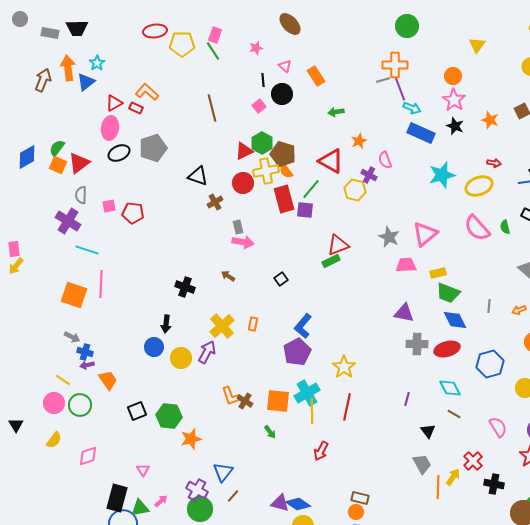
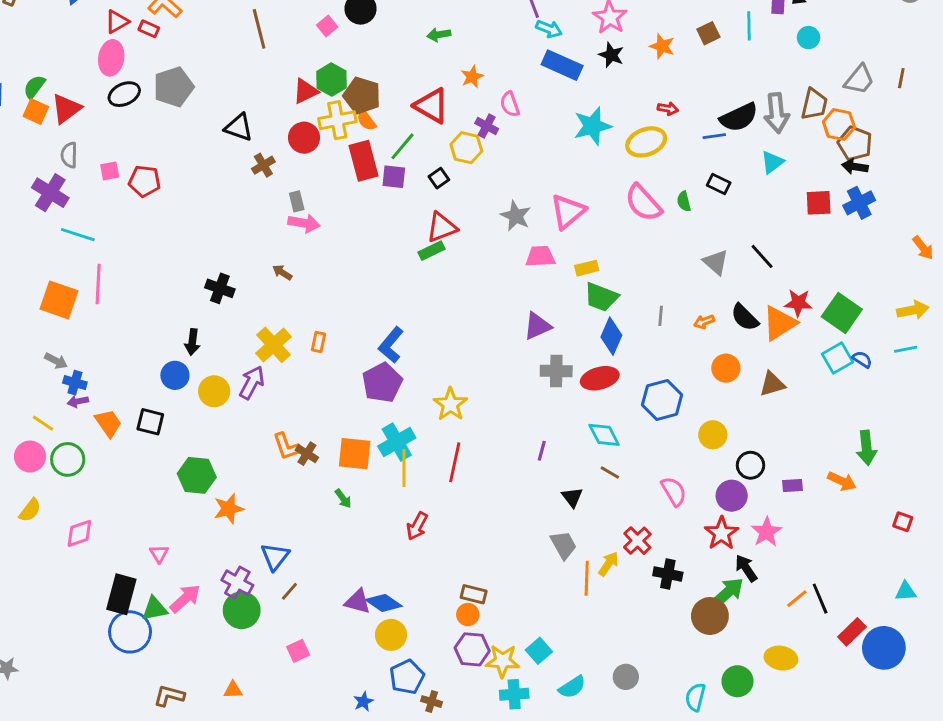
black square: (281, 279) -> (439, 178), moved
purple triangle: (404, 313) -> (537, 326), turned -35
blue diamond: (455, 320) -> (611, 336), turned 50
black square: (137, 411) -> (150, 422), moved, turned 36
pink arrow: (161, 501) -> (185, 599), size x1.6

